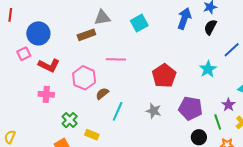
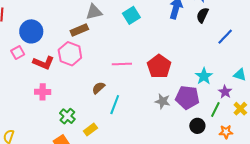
pink line: (116, 59) -> (122, 64), moved
cyan star: (208, 69) -> (204, 76), moved
pink hexagon: (84, 78) -> (70, 54), moved
gray star: (154, 111) -> (163, 101), moved
green line: (218, 122) -> (215, 110), turned 49
yellow rectangle: (92, 135) -> (90, 129), turned -56

